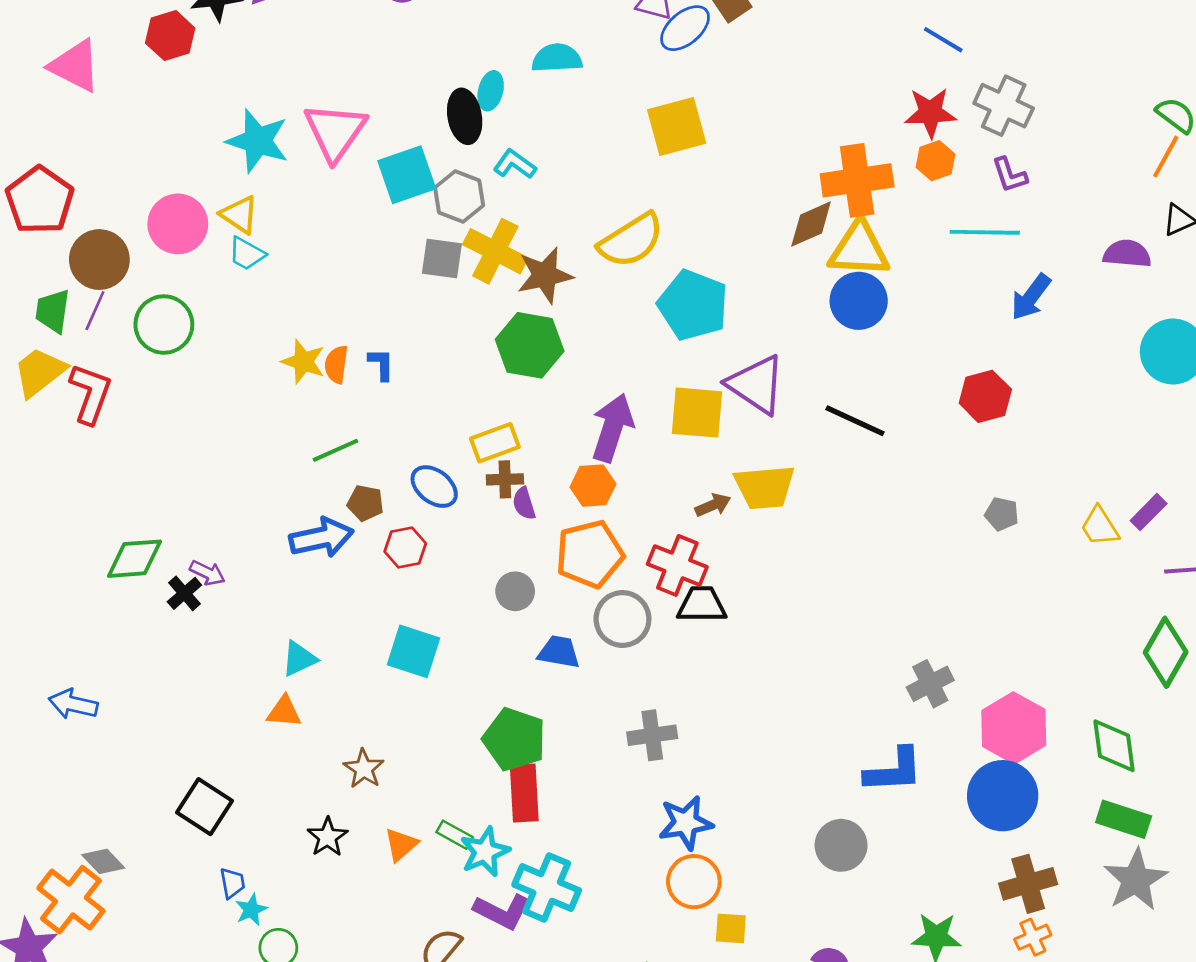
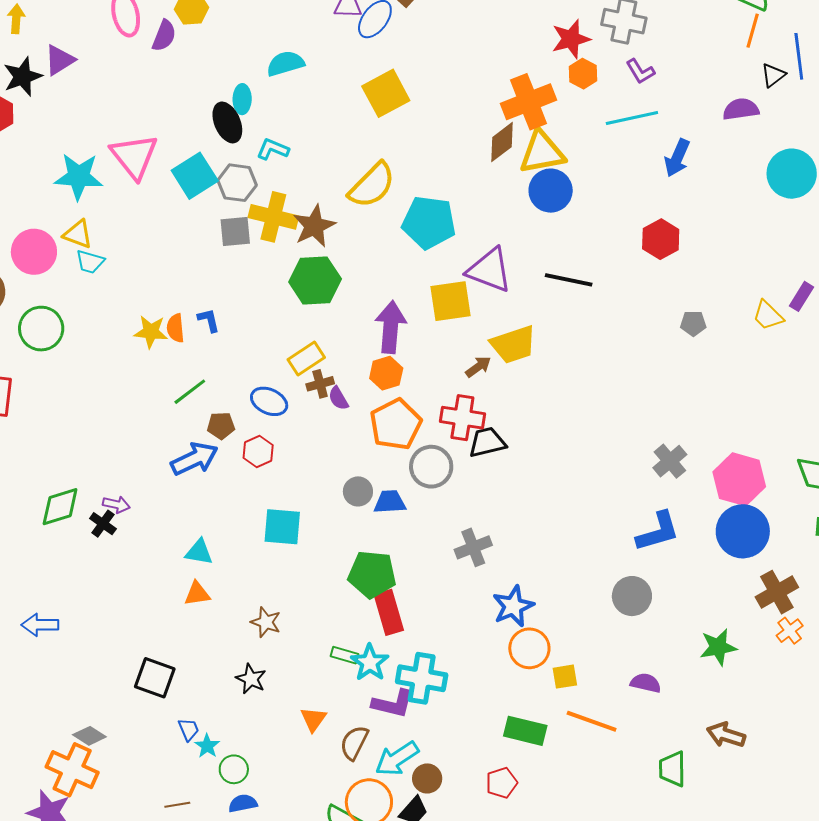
gray circle: (515, 591) -> (358, 491), moved
cyan triangle: (299, 659) -> (199, 552), turned 48
orange triangle: (401, 845) -> (313, 719), moved

